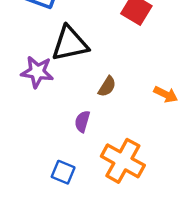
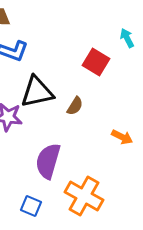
brown semicircle: (107, 86) -> (75, 106), moved
purple semicircle: (82, 121) -> (48, 161), size x1.8

